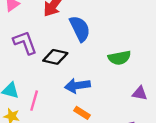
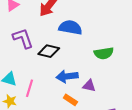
blue semicircle: (80, 29) -> (70, 27), turned -55
purple triangle: (140, 93) -> (89, 86), moved

